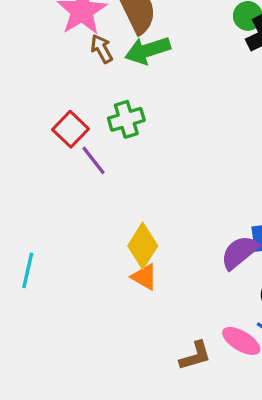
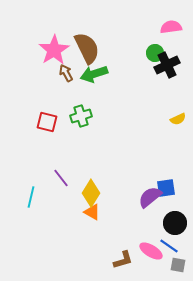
red square: (70, 129) -> (47, 122), turned -30
purple line: (93, 160) -> (61, 178), moved
cyan line: (28, 270) -> (31, 197), moved

